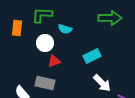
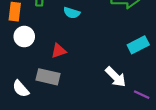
white circle: (45, 43) -> (24, 37), moved
cyan rectangle: (92, 56) -> (138, 45), moved

